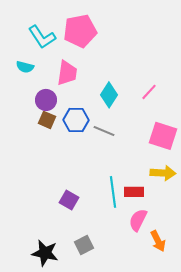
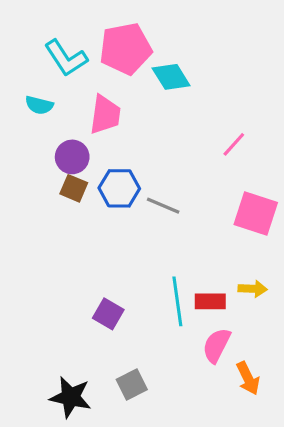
cyan diamond: (109, 95) -> (171, 77), moved, turned -65
yellow arrow: (163, 173) -> (253, 289), moved, size x0.7

